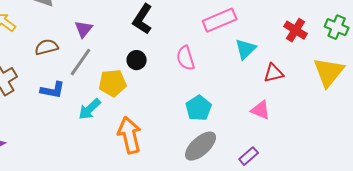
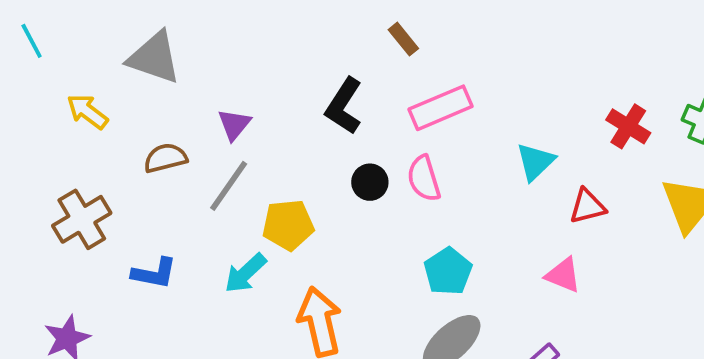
pink rectangle: (220, 20) -> (441, 108), moved
black circle: (137, 60) -> (370, 182), moved
blue L-shape: (53, 90) -> (154, 273), moved

